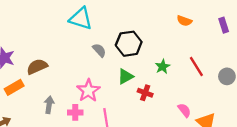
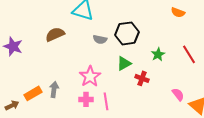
gray semicircle: (99, 50) -> (100, 39), turned 144
brown semicircle: (37, 67) -> (55, 34), moved
orange rectangle: (14, 87) -> (33, 93), moved
pink cross: (75, 112) -> (86, 99), moved

